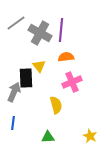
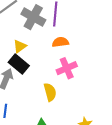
yellow triangle: (39, 66) -> (20, 46), moved, turned 32
black rectangle: (26, 78) -> (19, 64), turned -48

